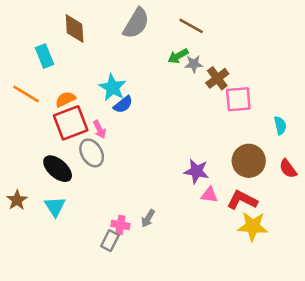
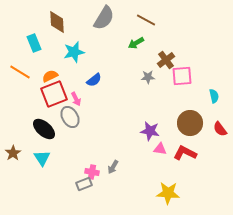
gray star: (194, 64) -> (148, 77), moved
cyan star: (113, 87) -> (74, 52), moved, turned 30
yellow star: (253, 226) -> (168, 193), moved
gray rectangle: (110, 241) -> (84, 184), turned 42

